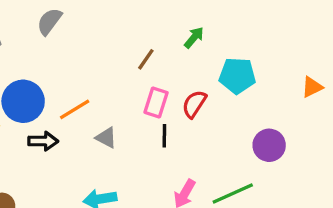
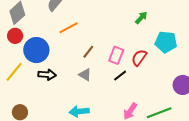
brown line: (146, 59) -> (88, 52), moved
orange line: (75, 109) -> (69, 28), moved
black line: (164, 136) -> (120, 76), turned 48

